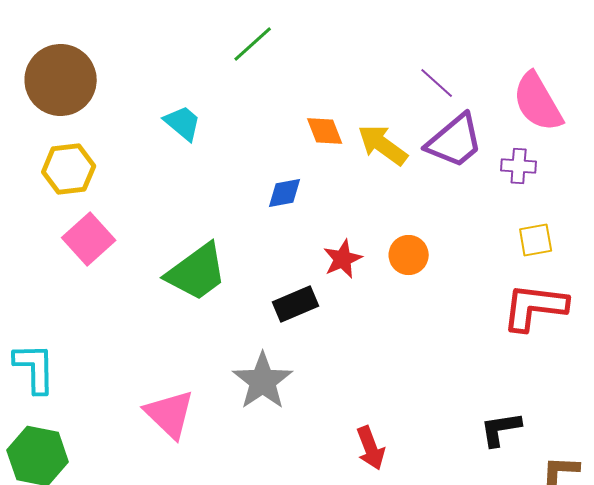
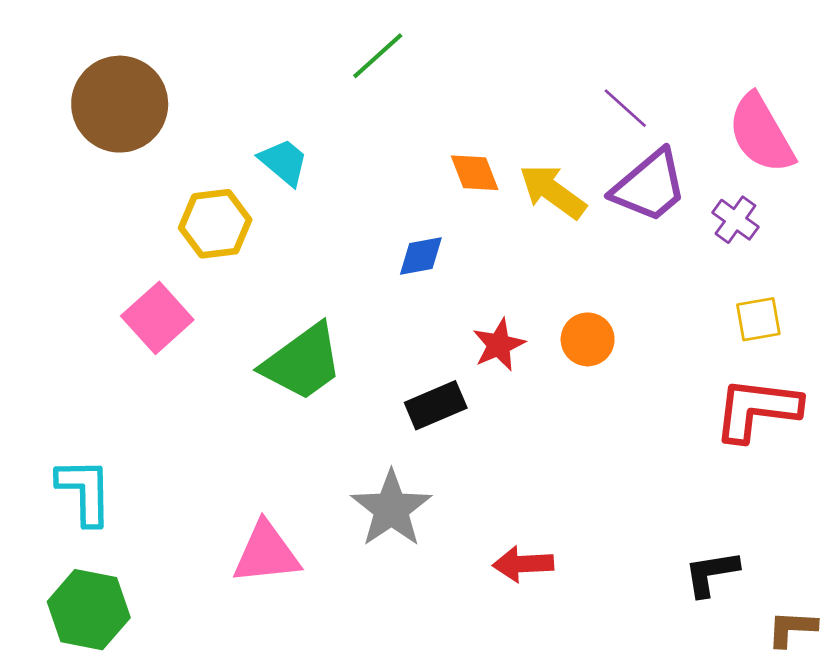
purple cross: (519, 166) -> (735, 220), turned 32
yellow hexagon: (69, 169) -> (215, 224), moved
pink triangle: (170, 414) -> (266, 553), turned -50
red arrow: (371, 448) -> (523, 564), moved, turned 108

